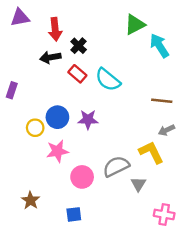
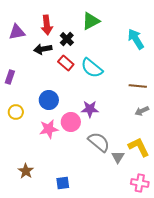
purple triangle: (20, 18) -> (17, 32), moved
green triangle: (135, 25) -> (91, 21), moved
purple star: (88, 120) -> (90, 109), moved
yellow circle: (35, 128) -> (16, 112), moved
yellow L-shape: (151, 152) -> (139, 147), moved
gray semicircle: (116, 166) -> (99, 142), turned 65
pink circle: (82, 177) -> (71, 122), moved

